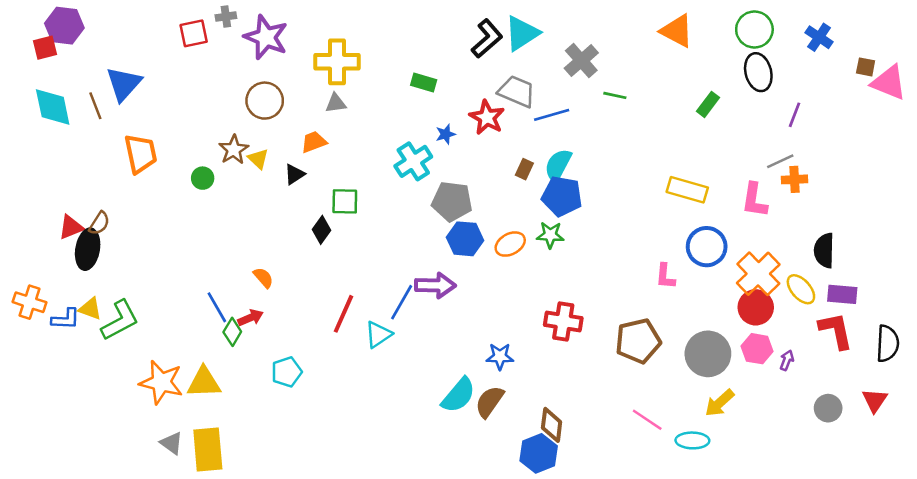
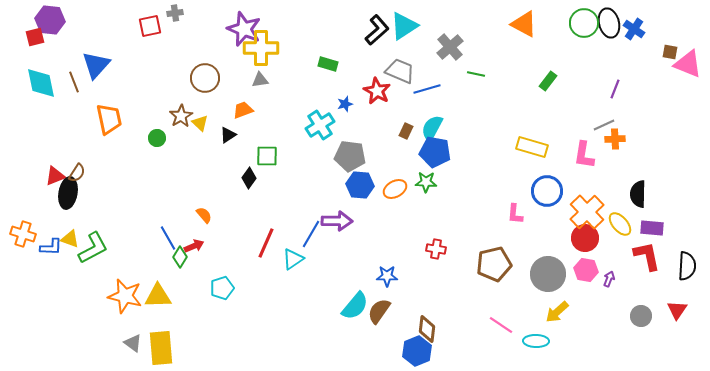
purple star: (266, 37) -> (244, 29), moved
black ellipse: (758, 72) -> (609, 23), moved
red cross: (563, 322) -> (436, 249), size x0.7

